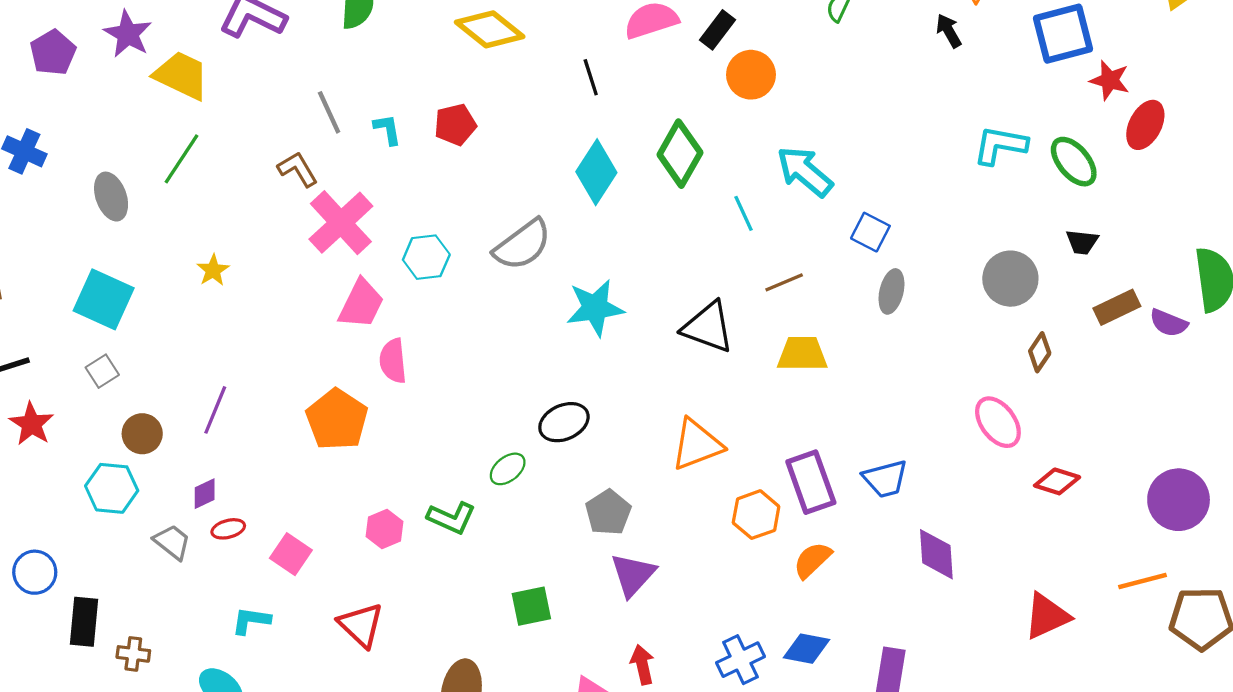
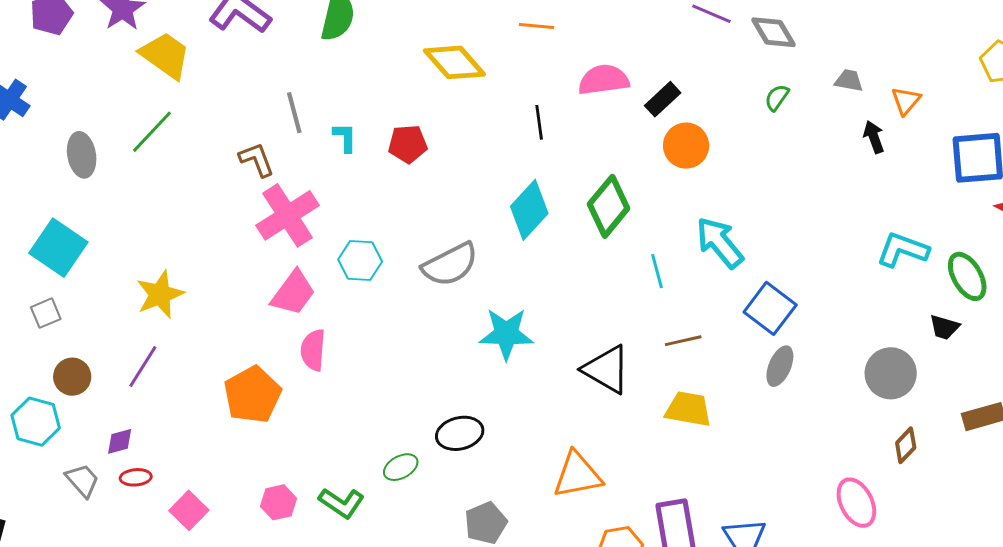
blue square: (870, 232) -> (770, 308), size x1.4
black trapezoid: (1082, 242) -> (944, 327), moved
yellow star: (213, 270) -> (160, 294), moved, size x1.6

